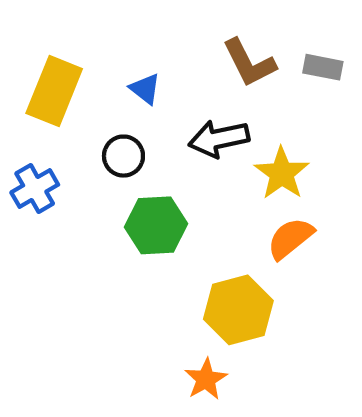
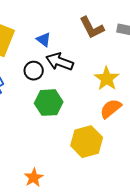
black arrow: (219, 139) -> (60, 62), moved, turned 32
orange star: (206, 379) -> (34, 178), moved

